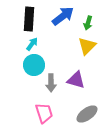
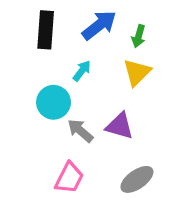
cyan arrow: (32, 44) -> (82, 71), moved
gray arrow: (51, 83) -> (80, 131), turned 132
pink trapezoid: (44, 113) -> (69, 178), turned 45

